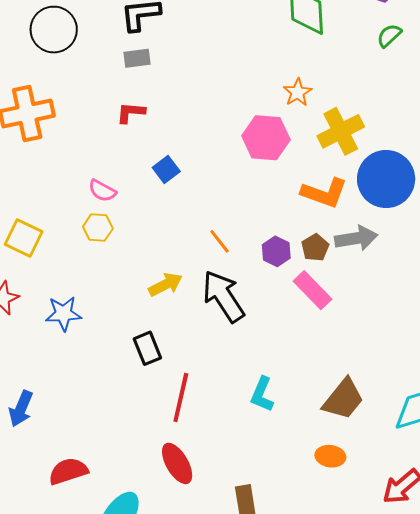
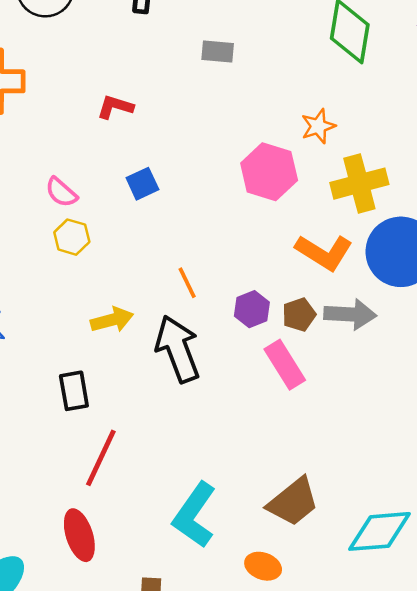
gray rectangle: (137, 58) -> (218, 51), moved
yellow hexagon: (98, 228) -> (72, 237), moved
cyan L-shape: (262, 394) -> (195, 515), moved, size x1.5

